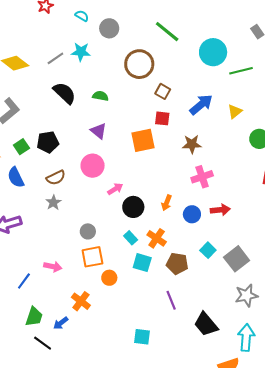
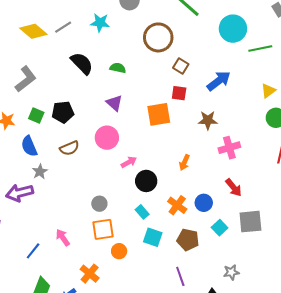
gray line: (55, 58) -> (63, 27), moved
yellow triangle: (235, 111) -> (268, 91), moved
green square: (21, 147) -> (36, 116), turned -35
pink cross: (202, 177) -> (229, 148), moved
gray star: (53, 203) -> (40, 172), moved
orange arrow: (167, 203) -> (184, 162), moved
red arrow: (220, 210) -> (234, 188), turned 54
blue circle: (192, 214) -> (204, 203), moved
orange cross: (157, 238) -> (177, 205), moved
gray square: (237, 259) -> (250, 222), moved, turned 30
pink arrow: (53, 267) -> (63, 238), turned -138
gray star: (247, 295) -> (231, 272), moved, size x0.7

